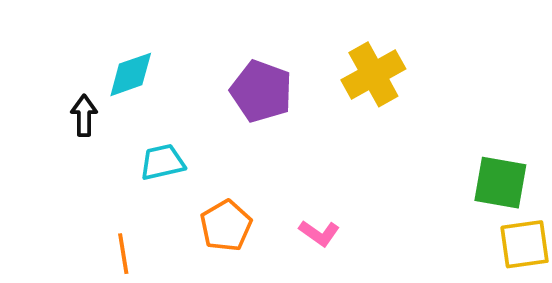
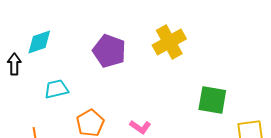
green square: (500, 183) -> (212, 100), moved

